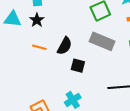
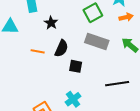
black star: (37, 20) -> (51, 23), moved

